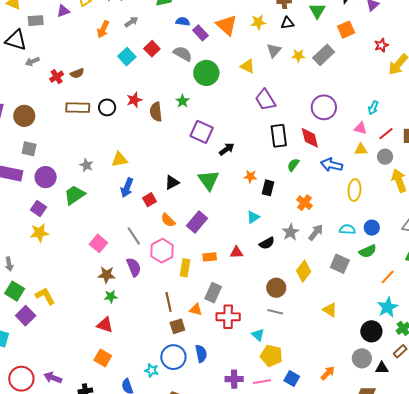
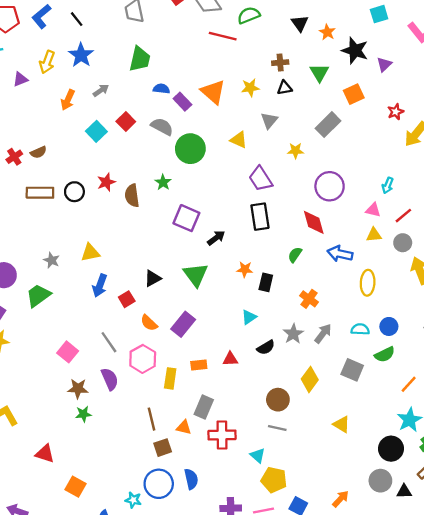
yellow star: (298, 56) -> (296, 151), moved
black rectangle: (279, 136) -> (260, 217), moved
red triangle: (105, 325) -> (45, 454), moved

